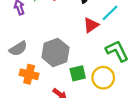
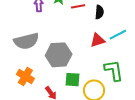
gray semicircle: (18, 49) -> (26, 41), size x1.4
orange cross: (29, 74) -> (25, 76), moved

